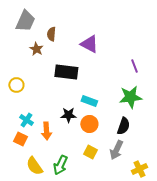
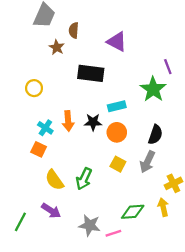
green star: (130, 97) -> (153, 89), moved, turned -30
cyan rectangle: (89, 101) -> (117, 106), turned -35
orange arrow: (46, 131) -> (68, 121), moved

